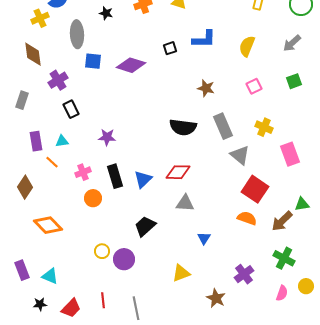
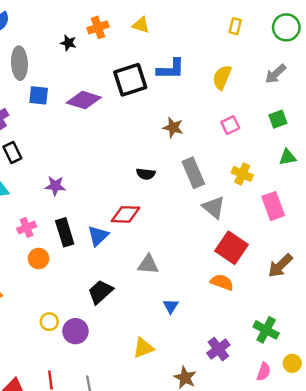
black star: (106, 13) -> (68, 43), moved
black square: (170, 48) -> (130, 80), size x2.0
black semicircle: (183, 127) -> (146, 174), size x0.6
red diamond: (178, 172) -> (125, 214), moved
green triangle: (302, 204) -> (287, 157), moved
brown arrow: (282, 221) -> (280, 266), moved

